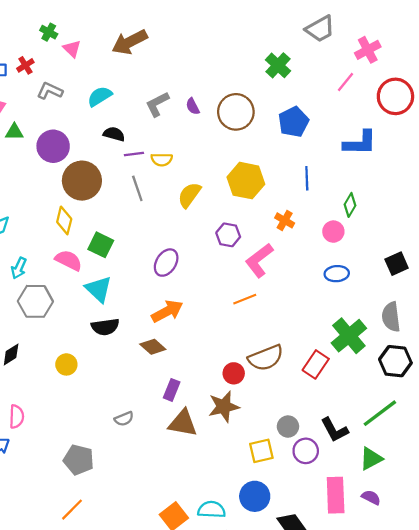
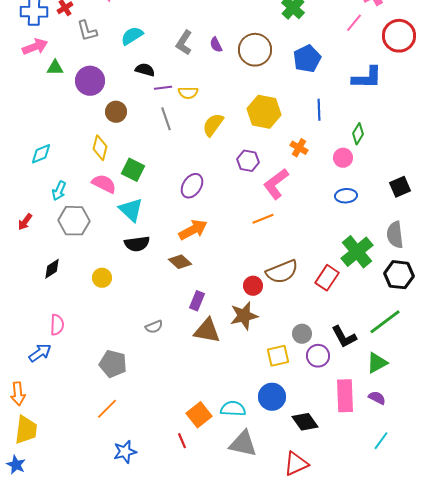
gray L-shape: (50, 91) -> (87, 31), turned -130
gray L-shape: (157, 104) -> (184, 43), turned -30
brown circle: (82, 181) -> (116, 112), size x0.6

